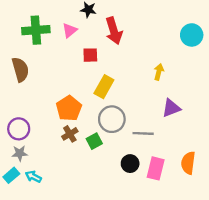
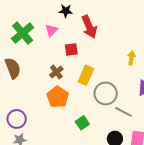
green cross: (36, 30) -> (23, 33), turned -30
gray circle: (112, 119) -> (106, 93), moved
gray line: (143, 133) -> (123, 112), turned 30
brown cross: (70, 134) -> (56, 72), moved

